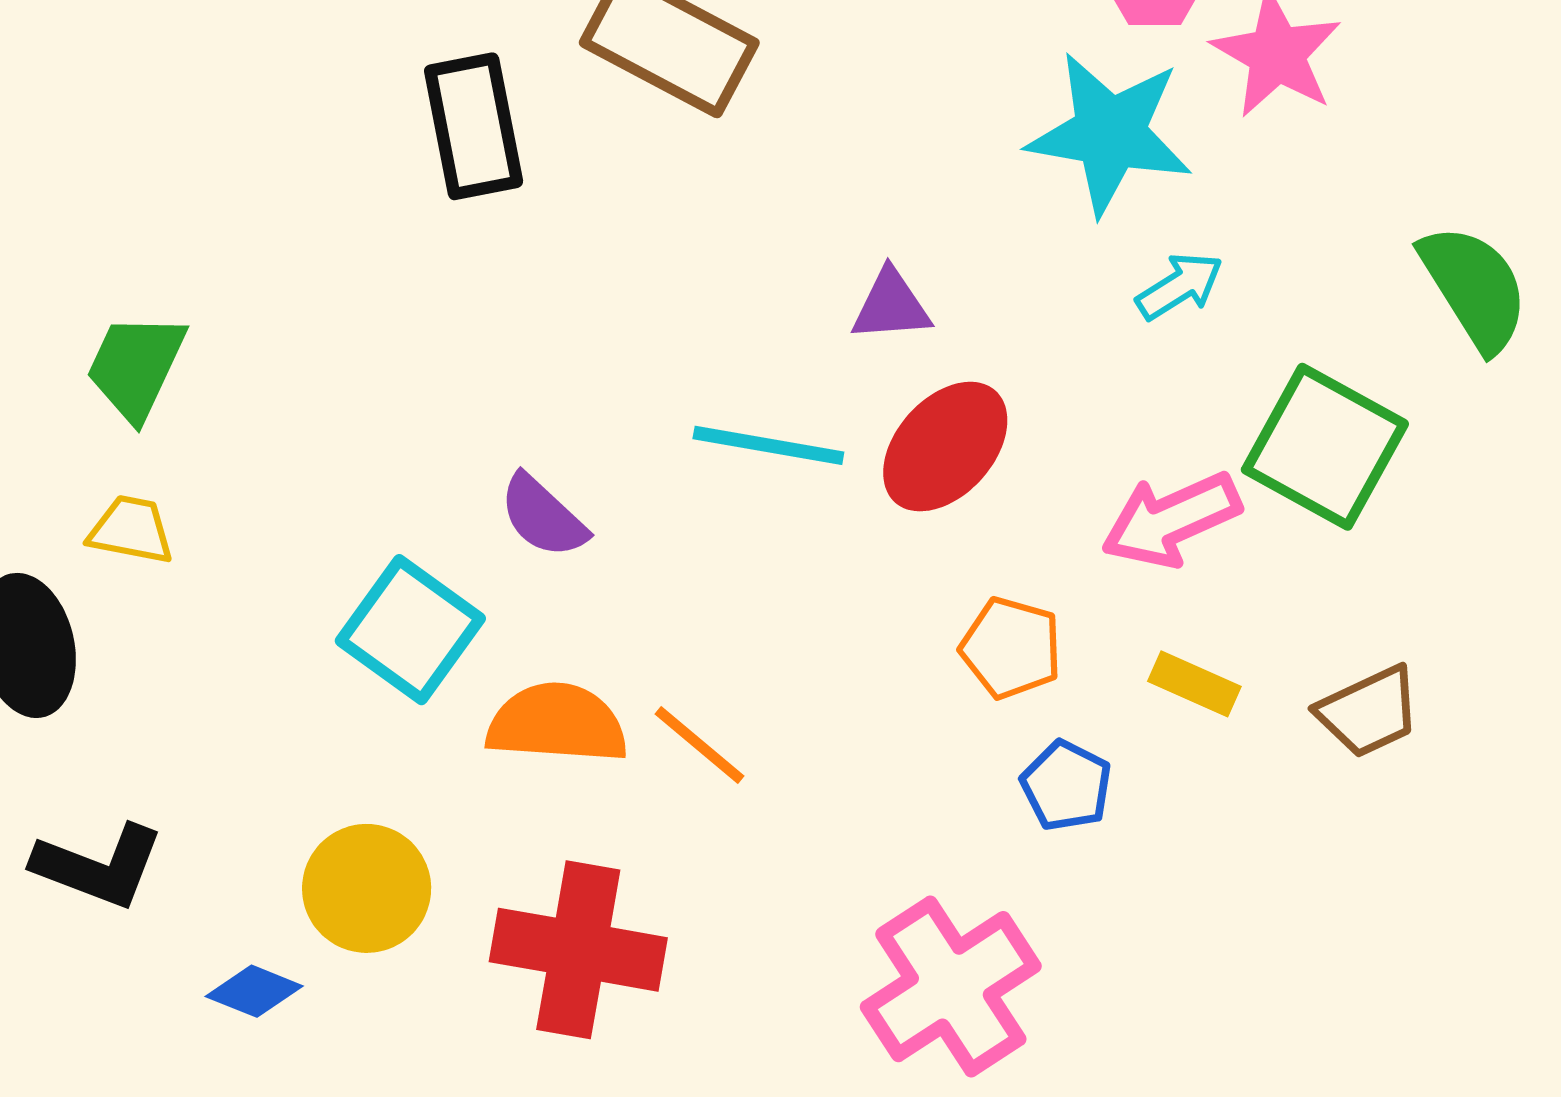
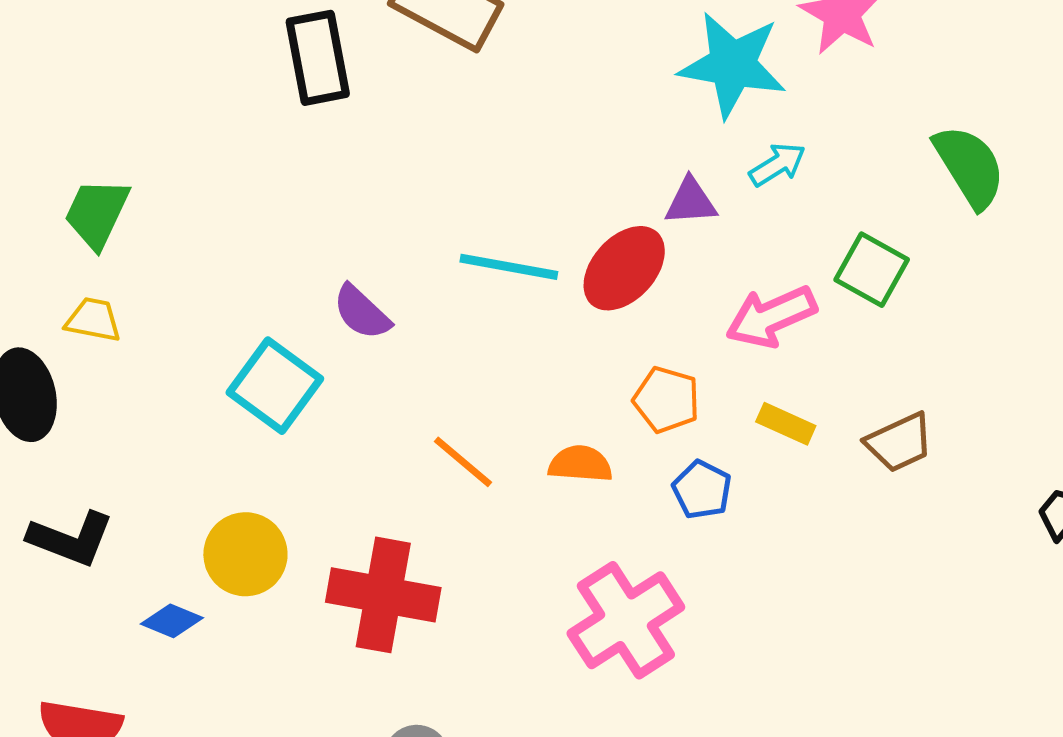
purple triangle: (891, 306) -> (691, 202), moved
green square: (1325, 447) -> (872, 270), size x0.7
orange semicircle: (557, 723) -> (580, 464), moved, size x0.7

